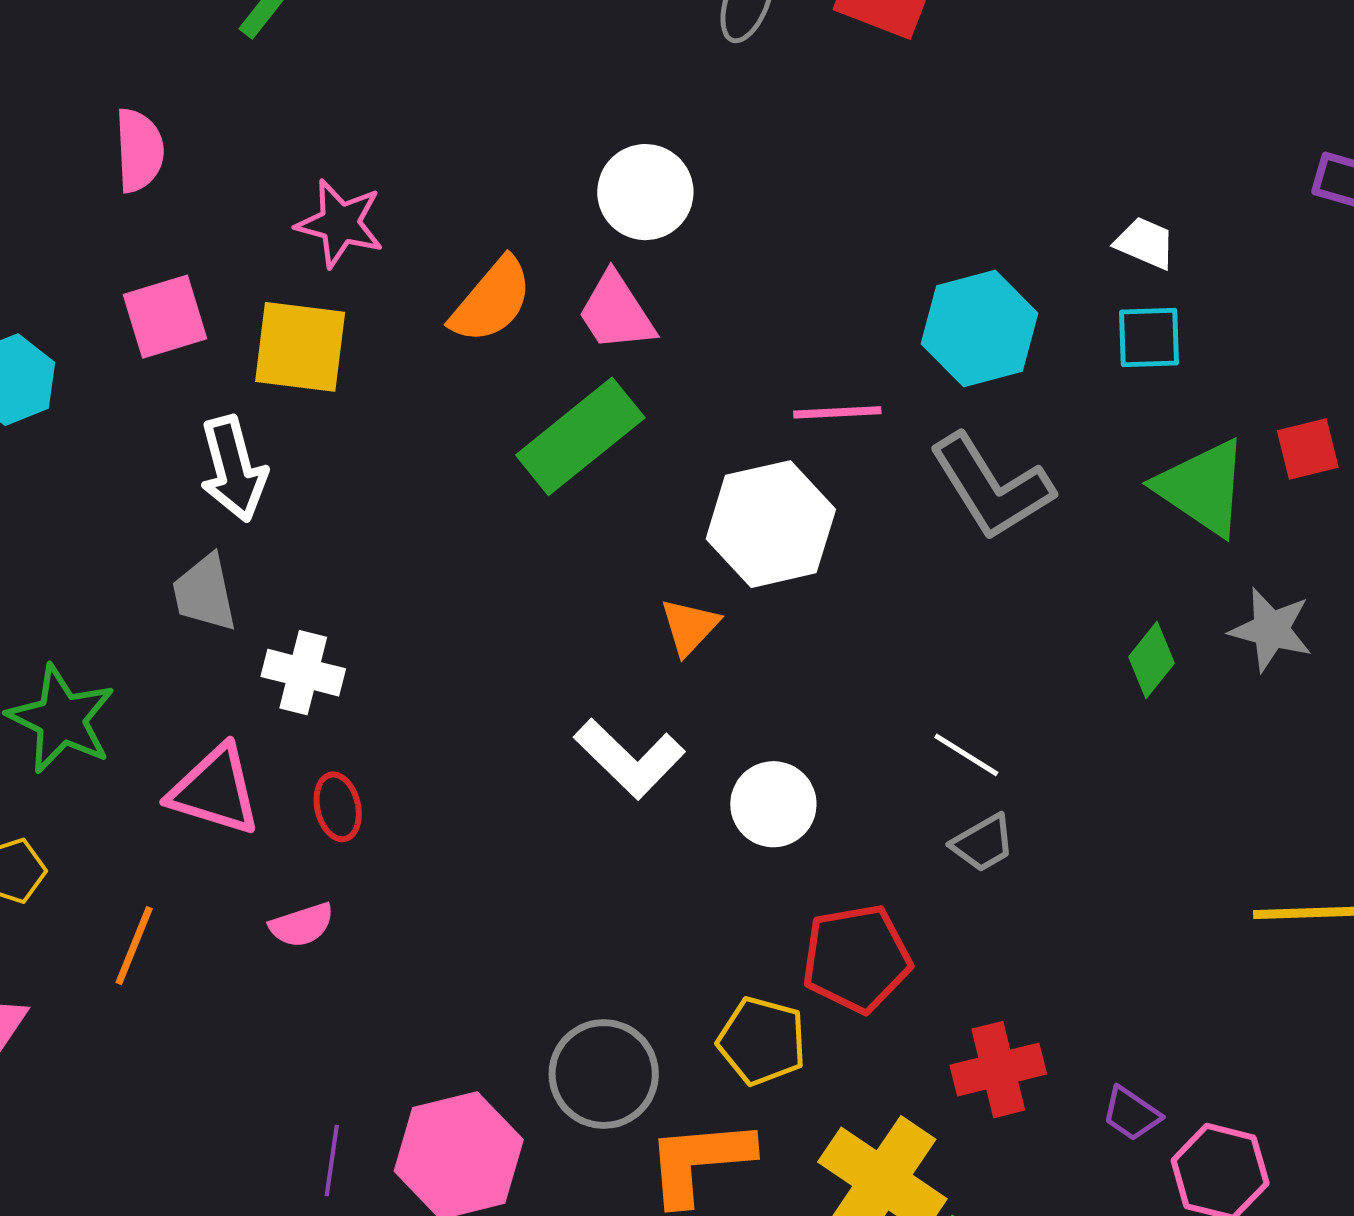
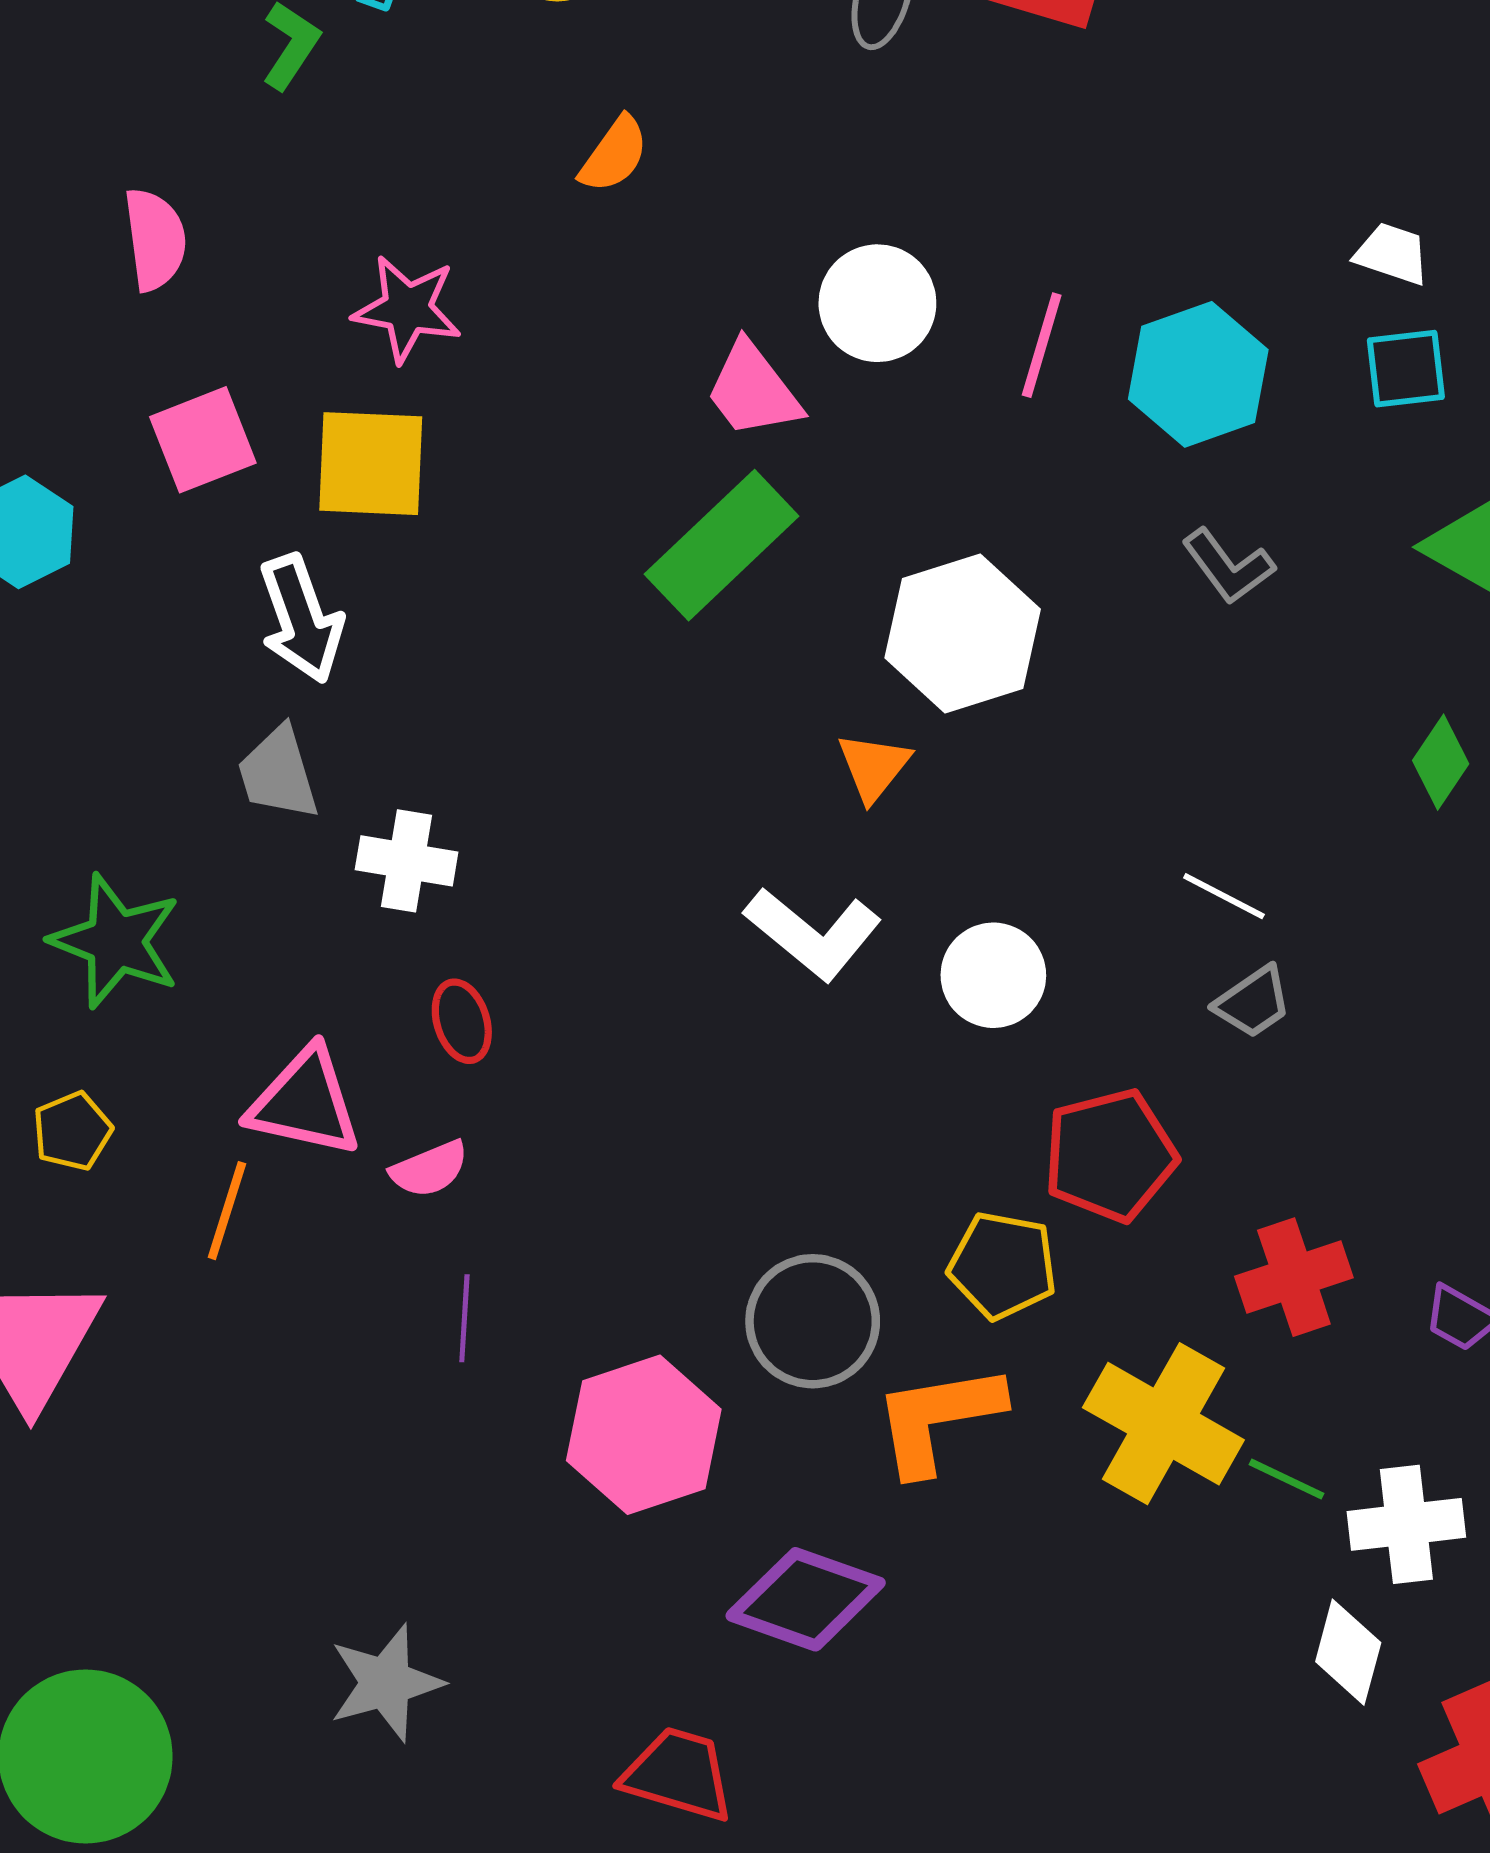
white circle: (645, 192) -> (877, 303), moved
orange semicircle: (492, 300) -> (614, 155), moved, size x0.7
pink line: (837, 412) -> (1042, 345), moved, turned -66
gray L-shape: (991, 487) -> (1228, 566), size x0.6
pink triangle: (215, 790) -> (305, 1102), moved
purple line: (332, 1161) -> (464, 1318), moved

